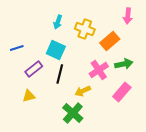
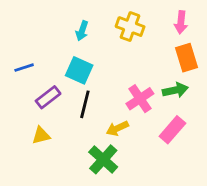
yellow cross: (85, 29) -> (130, 27), moved
orange rectangle: (110, 41) -> (187, 58), moved, turned -66

